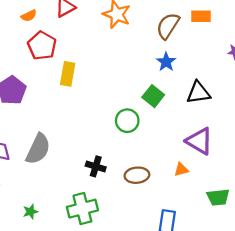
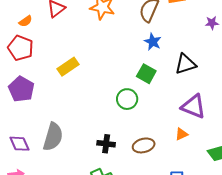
red pentagon: (42, 46) -> (21, 48), moved
yellow rectangle: (68, 74) -> (68, 67), turned 55

